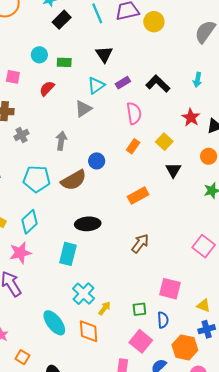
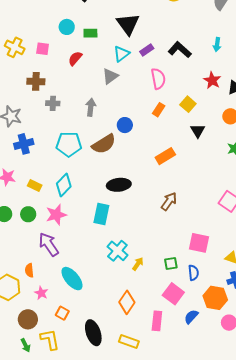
black triangle: (104, 54) -> (128, 24), size x1.4
gray cross: (21, 135) -> (53, 103), turned 32
cyan ellipse: (54, 323) -> (72, 279), moved
orange diamond: (89, 331) -> (127, 302), moved, turned 40

